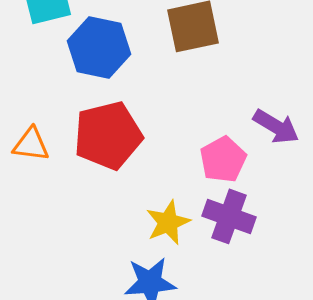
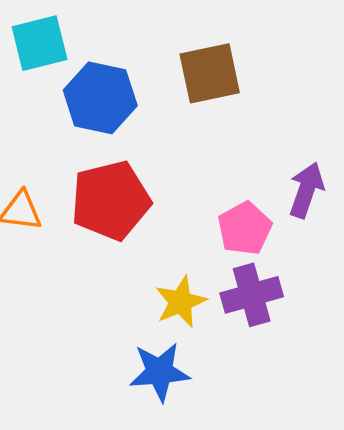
purple arrow: (276, 126) -> (306, 190), turned -102
purple cross: (229, 216) -> (252, 295), turned -36

